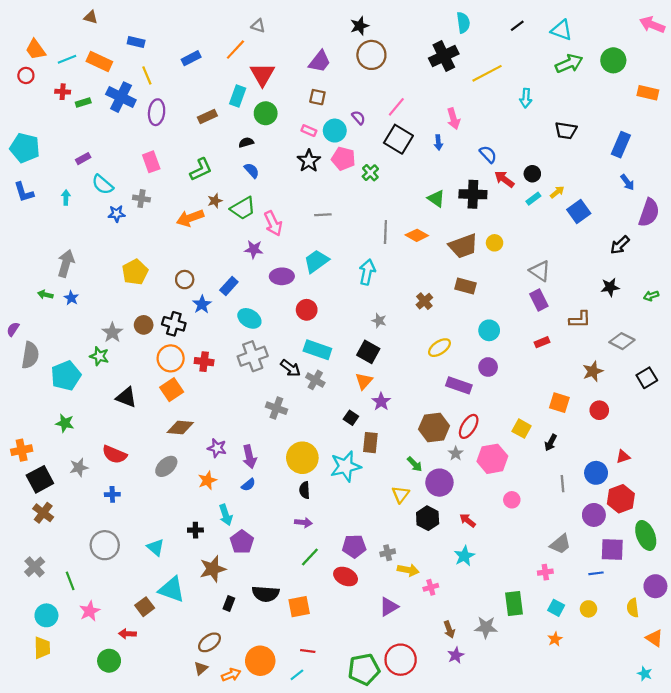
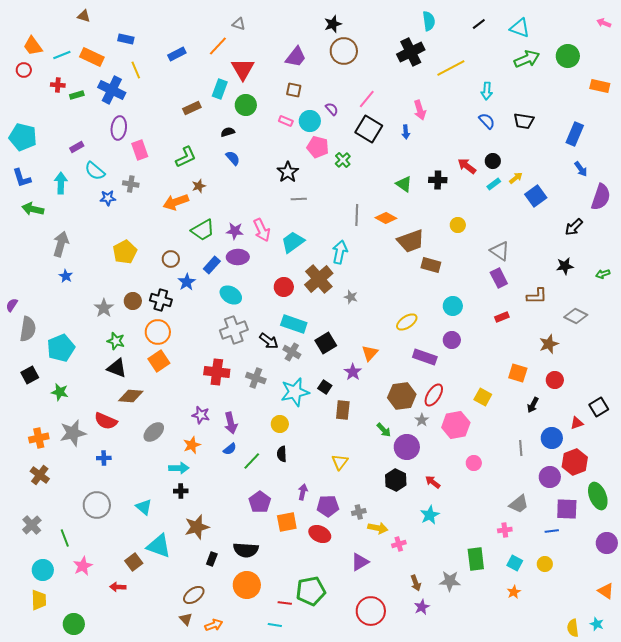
pink arrow: (652, 25) -> (604, 23), size x0.6
purple ellipse: (157, 112) -> (119, 128), moved
blue semicircle: (488, 154) -> (487, 121), moved
black star: (309, 161) -> (288, 172), moved
black cross: (473, 194) -> (438, 180), size x0.7
cyan arrow: (66, 197) -> (61, 183), size x1.5
green trapezoid: (243, 208) -> (203, 230), moved
pink arrow: (273, 223) -> (262, 230), moved
brown trapezoid: (463, 246) -> (411, 241), moved
purple ellipse: (282, 276) -> (238, 257), moved
green arrow: (45, 295) -> (33, 209), moved, size x1.5
brown cross: (424, 301) -> (319, 279), moved, size x1.8
black square: (368, 352) -> (326, 343), moved, turned 30
green star: (99, 356) -> (116, 341), moved
red cross: (204, 362) -> (217, 372), moved, size x1.4
black square: (647, 378) -> (599, 407), moved
orange triangle: (364, 381) -> (370, 353), moved
brown diamond: (180, 427) -> (131, 396), moved
black arrow: (551, 443) -> (533, 405), moved
orange cross: (22, 450) -> (39, 438), moved
yellow circle: (302, 458) -> (280, 424), size x0.6
cyan star: (346, 466) -> (295, 392), moved
gray star: (79, 467) -> (73, 433), size x1.5
black square: (40, 479) -> (30, 375), moved, size x0.7
yellow triangle: (401, 494) -> (340, 462), moved
cyan arrow: (226, 515) -> (179, 468), moved, turned -72
purple arrow: (303, 523) -> (303, 492), moved, turned -84
purple pentagon: (242, 542) -> (260, 502), moved
green line: (310, 557) -> (252, 461), moved
orange square: (299, 607) -> (287, 522), moved
yellow semicircle: (633, 608) -> (573, 628), moved
green circle: (109, 661) -> (74, 624), moved
orange circle: (260, 661) -> (247, 585), moved
brown triangle: (201, 668) -> (186, 619), turned -32
green pentagon: (364, 669) -> (311, 591), moved
cyan line: (297, 675) -> (275, 625), turned 48

